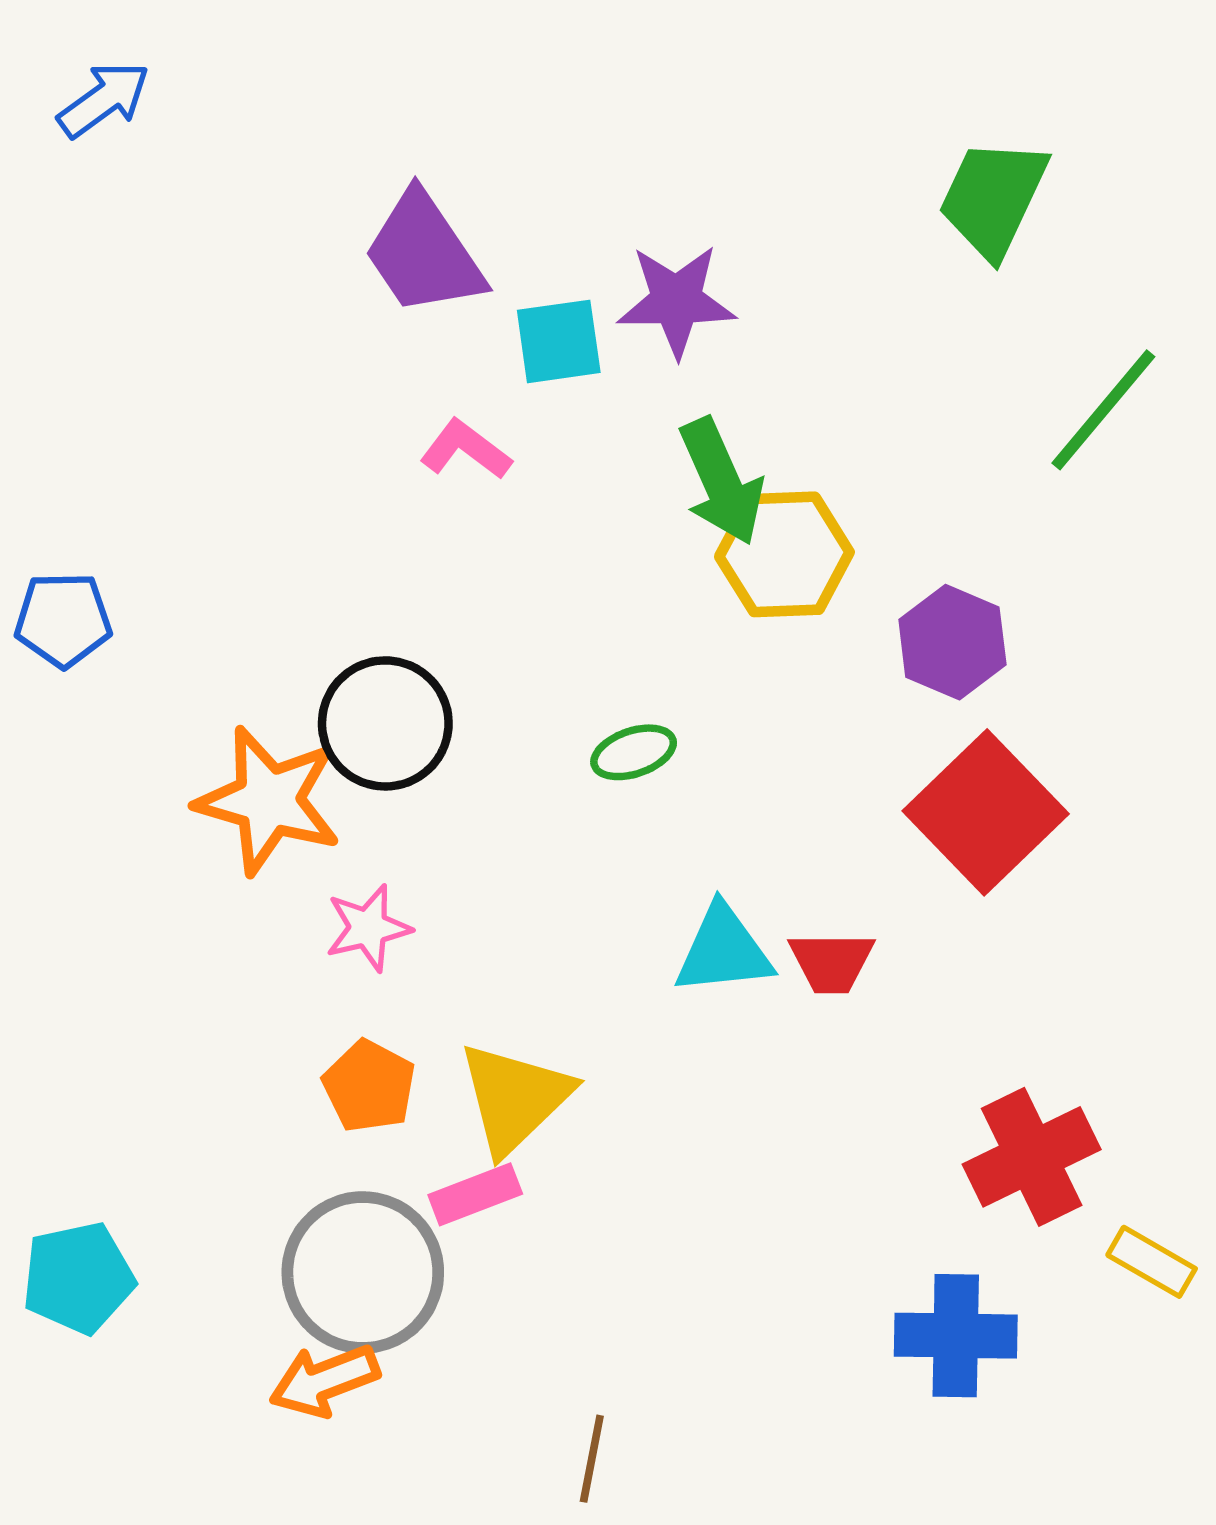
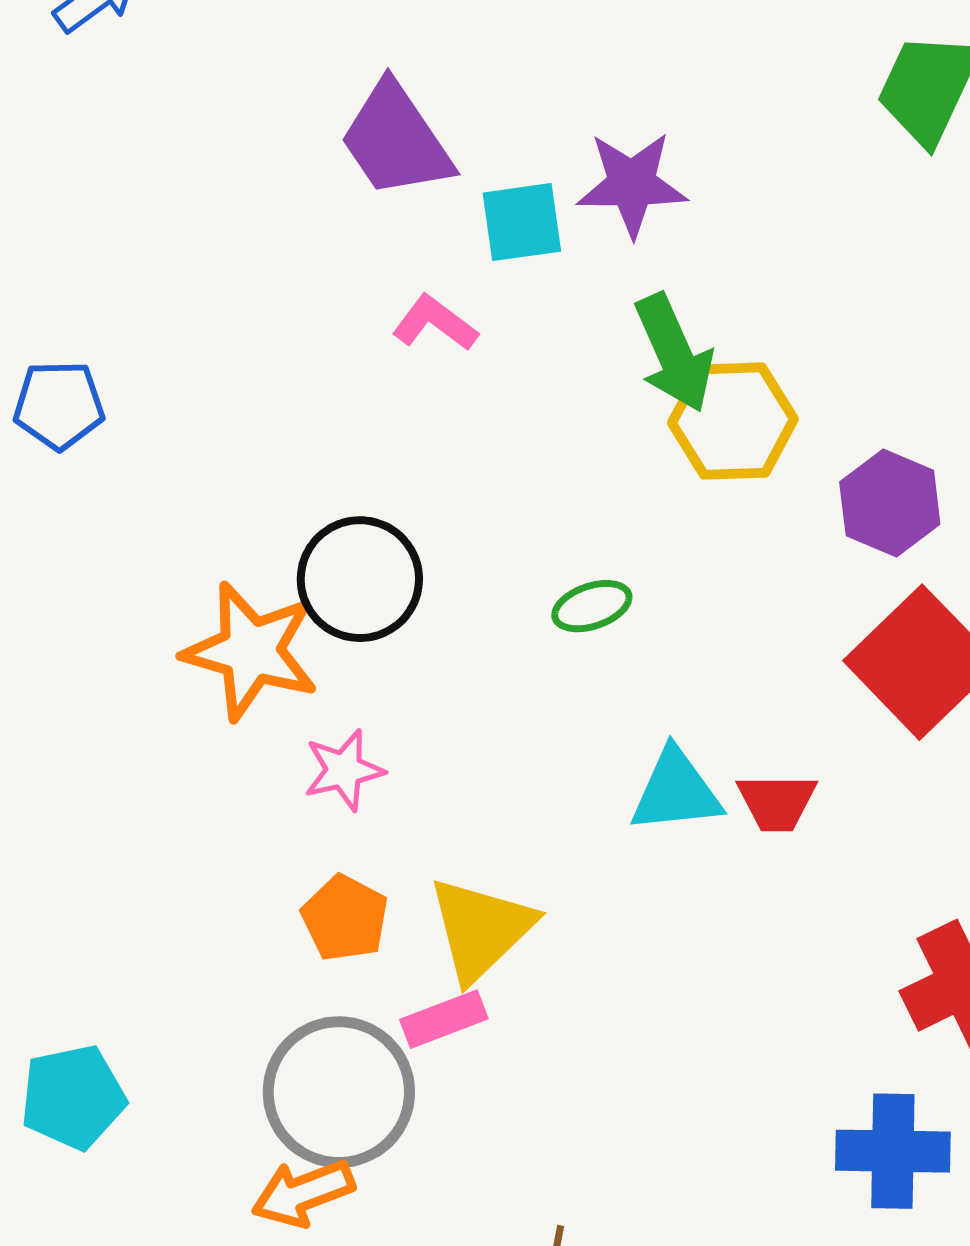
blue pentagon: (63, 620) -> (59, 405), moved

